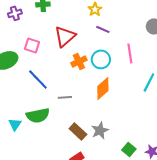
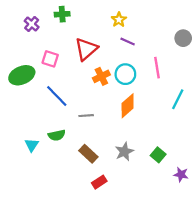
purple cross: (15, 13) -> (32, 24), turned -32
green semicircle: (38, 115) -> (57, 135), size x0.7
brown rectangle: (78, 131) -> (88, 154), moved
green square: (129, 149) -> (158, 155), moved

